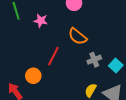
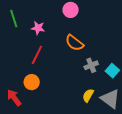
red line: (53, 56) -> (37, 55), moved

